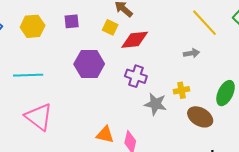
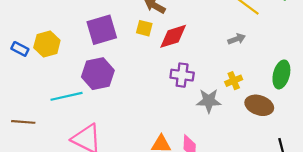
purple square: (72, 21) -> (102, 30), size x1.8
yellow hexagon: (33, 26) -> (47, 44), moved
purple hexagon: (89, 64) -> (98, 74), moved

